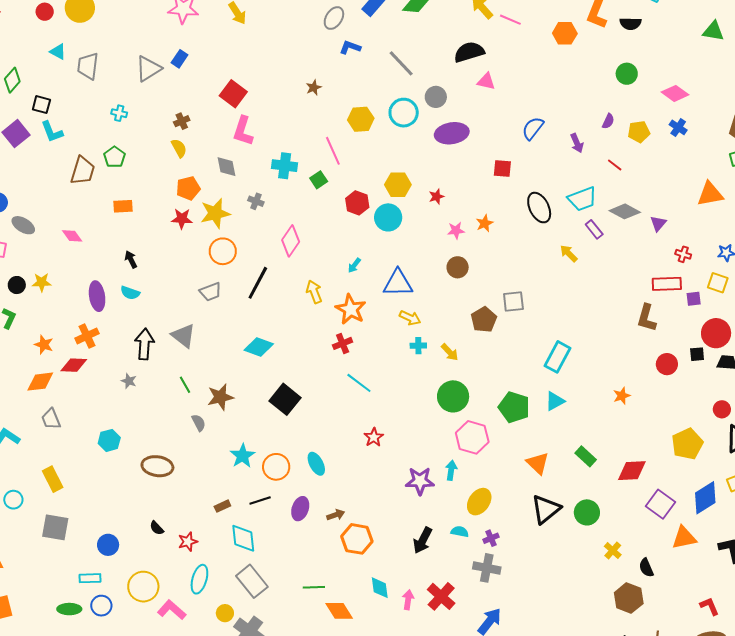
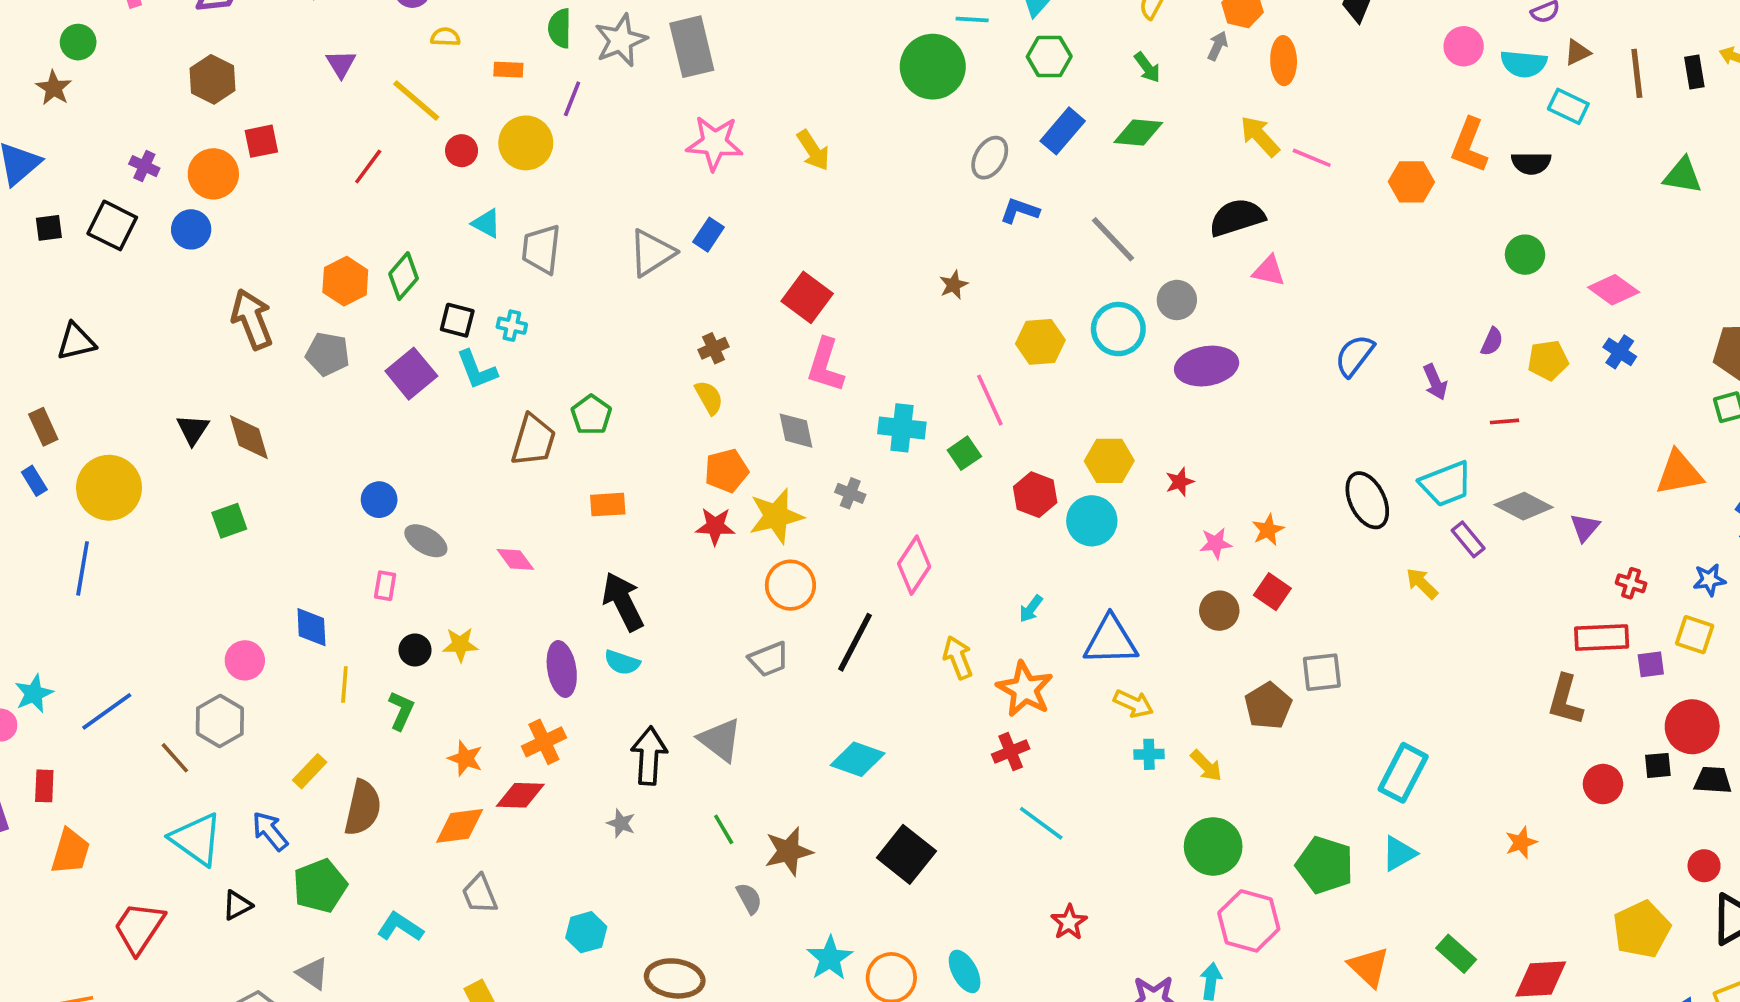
cyan cross: (119, 113) -> (512, 326), moved
red line: (615, 165) -> (1504, 421), turned -42
red square: (502, 169) -> (1272, 592), moved, turned 30
black arrow: (131, 259) -> (623, 602), size x1.8

